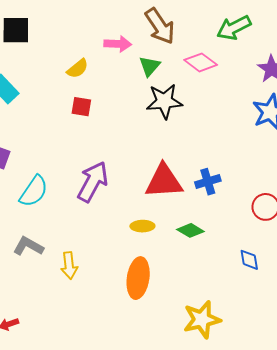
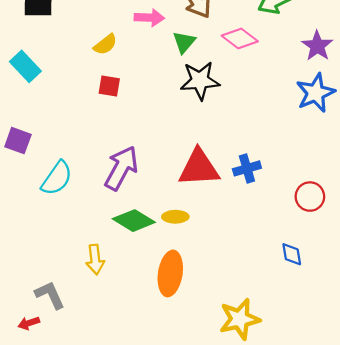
green diamond: (190, 230) -> (134, 221), moved, size x1.4
gray L-shape: (28, 246) -> (50, 295), moved, turned 36

